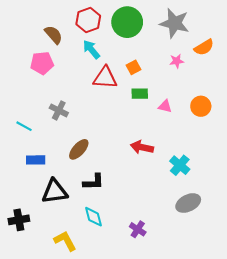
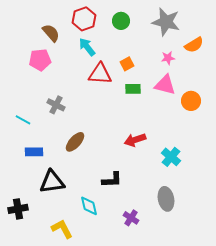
green circle: (127, 22) -> (121, 21), size x0.6
pink triangle: (165, 106) -> (165, 85), moved, size x1.6
red arrow: (142, 147) -> (135, 140), turned -30
black L-shape: (94, 182) -> (112, 180), moved
gray ellipse: (188, 203) -> (166, 199), moved, turned -75

